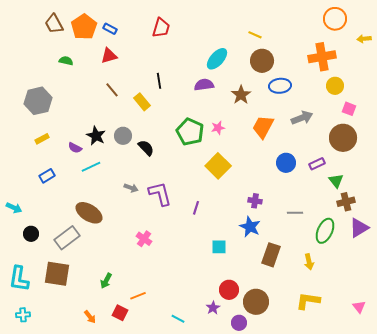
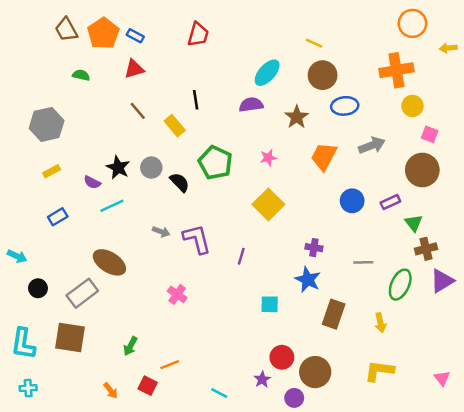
green pentagon: (190, 132) -> (215, 163), moved

